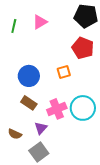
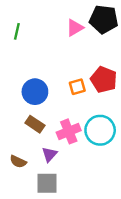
pink triangle: (40, 22) -> (75, 28), moved
red pentagon: (83, 48) -> (104, 80), moved
gray square: (39, 152) -> (47, 183), turned 36

